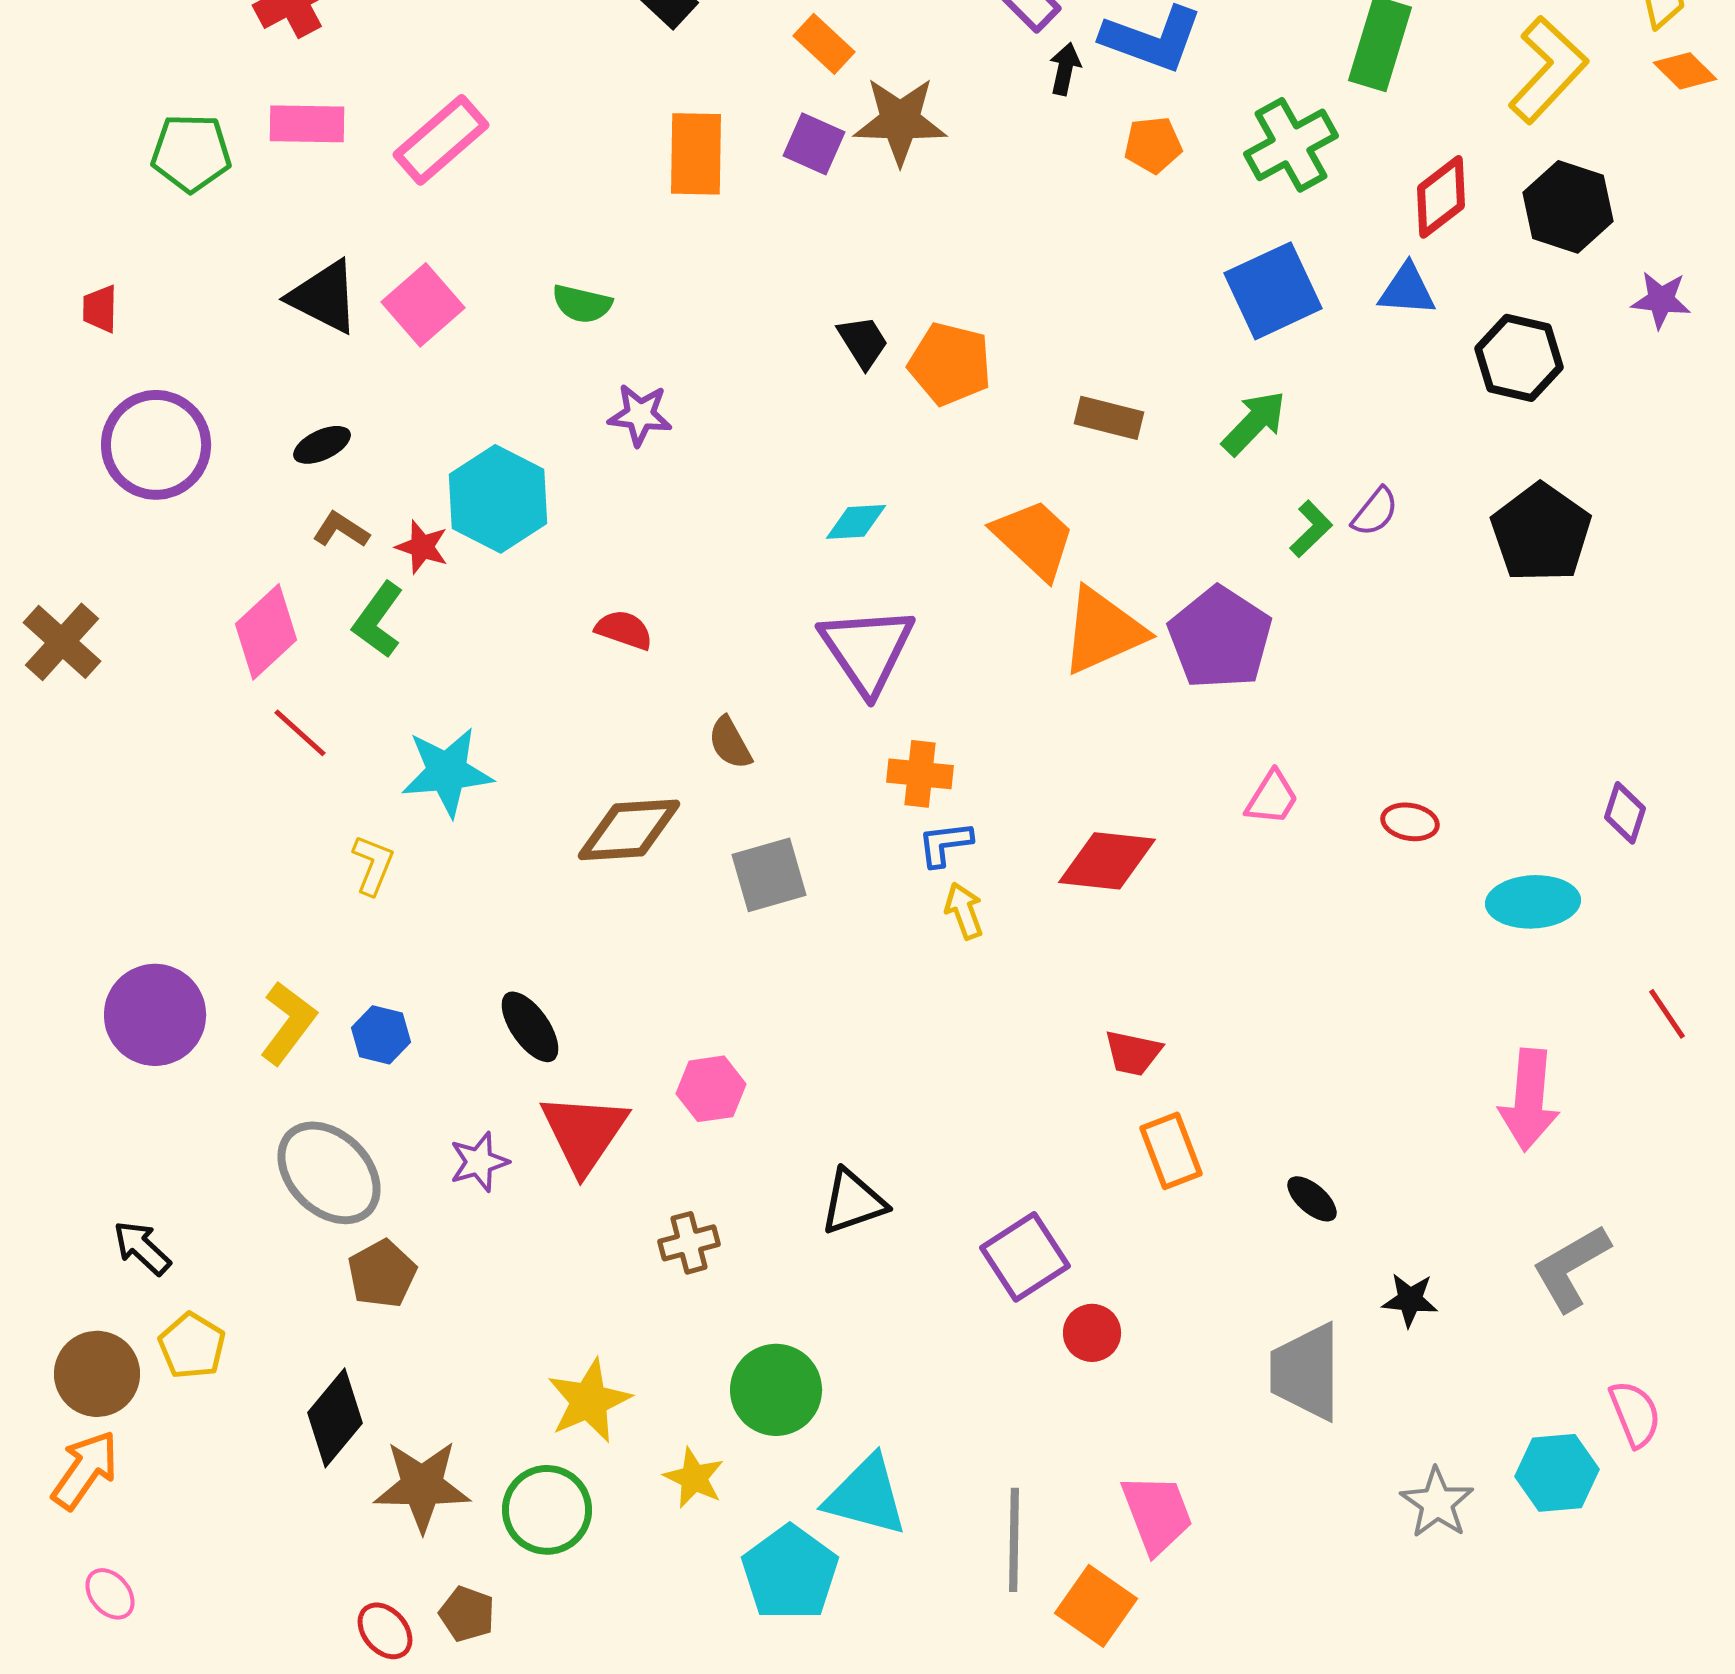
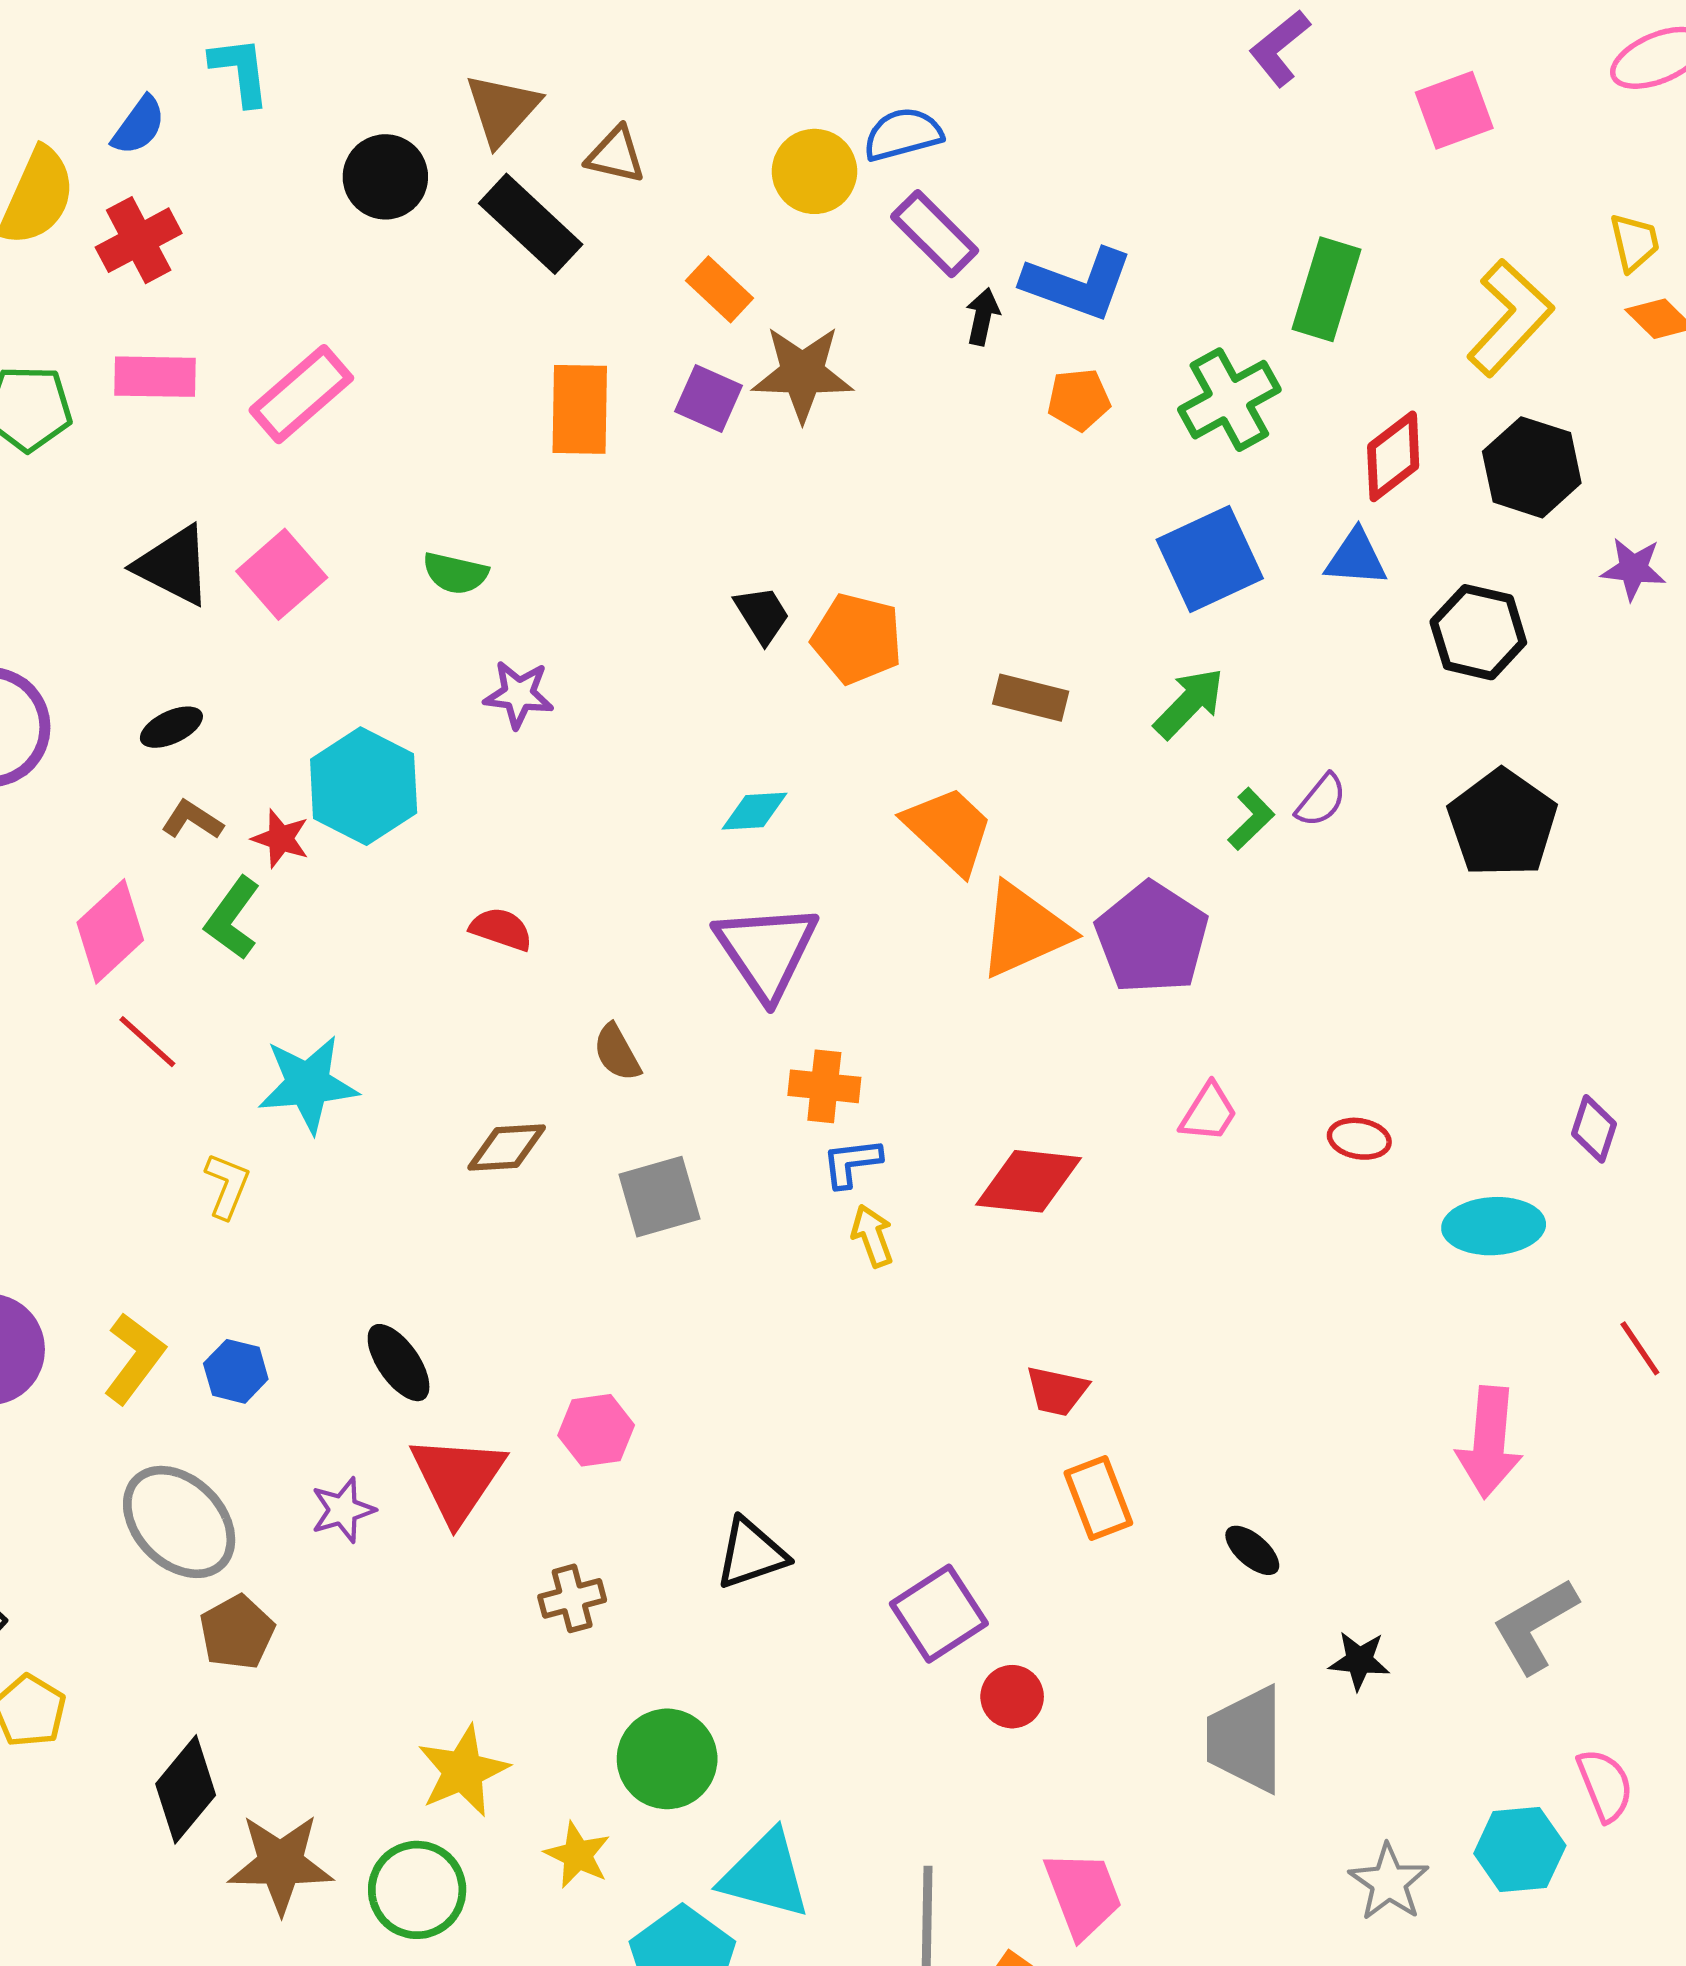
brown diamond: (629, 830) -> (507, 1147), size x0.7

